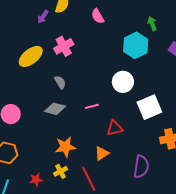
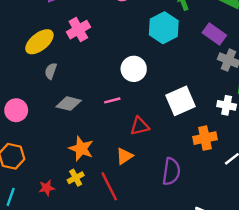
gray semicircle: (60, 82) -> (51, 71), moved, turned -128
white circle: (123, 82) -> (134, 69), moved
orange star: (65, 147) -> (81, 149), turned 30

